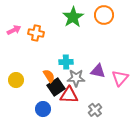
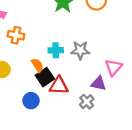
orange cross: (36, 33) -> (16, 35), moved
purple triangle: (98, 71) -> (99, 83), moved
gray star: (76, 78) -> (80, 50), moved

